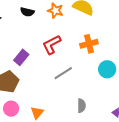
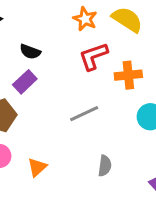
black semicircle: (27, 12) -> (30, 52), moved
red L-shape: (52, 45) -> (93, 56), moved

